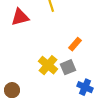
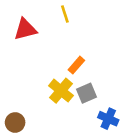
orange rectangle: (75, 44) -> (76, 65), moved

